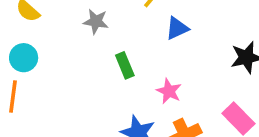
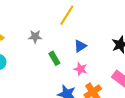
blue triangle: (177, 28) -> (80, 46), moved

